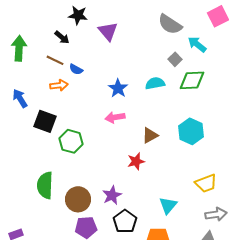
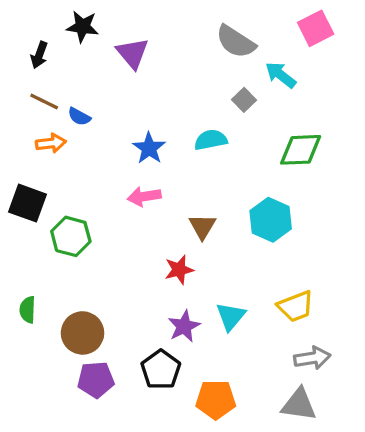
black arrow: (62, 37) -> (39, 55), moved, turned 70
green diamond: (192, 80) -> (301, 150), moved
brown triangle: (150, 135) -> (202, 226), turned -30
green semicircle: (45, 185) -> (28, 310), size x0.6
purple star: (112, 195) -> (184, 326), moved
cyan triangle: (168, 205) -> (231, 316), moved

